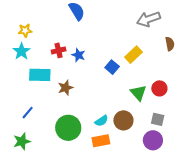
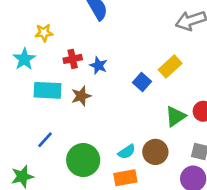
yellow star: (25, 30) -> (44, 33), moved
brown star: (65, 88) -> (81, 96), moved
green triangle: (138, 93) -> (175, 116), turned 36
blue line: (28, 113) -> (45, 140), moved

